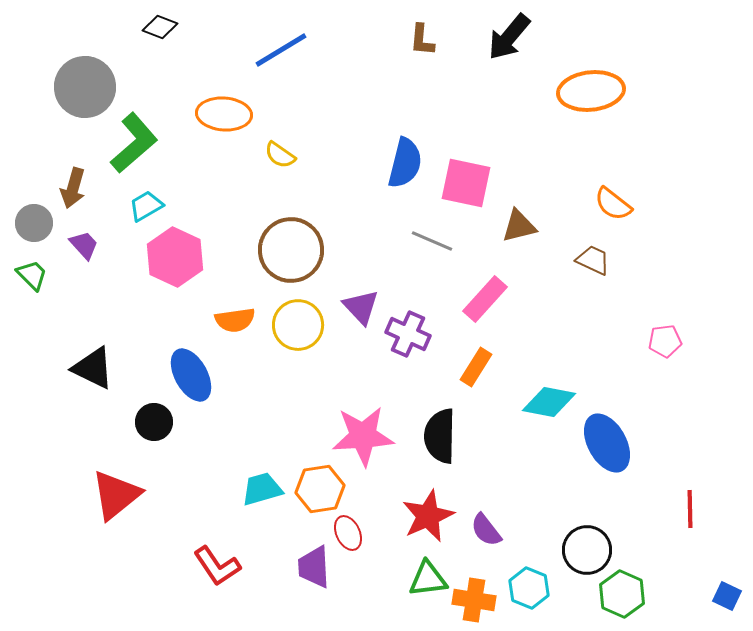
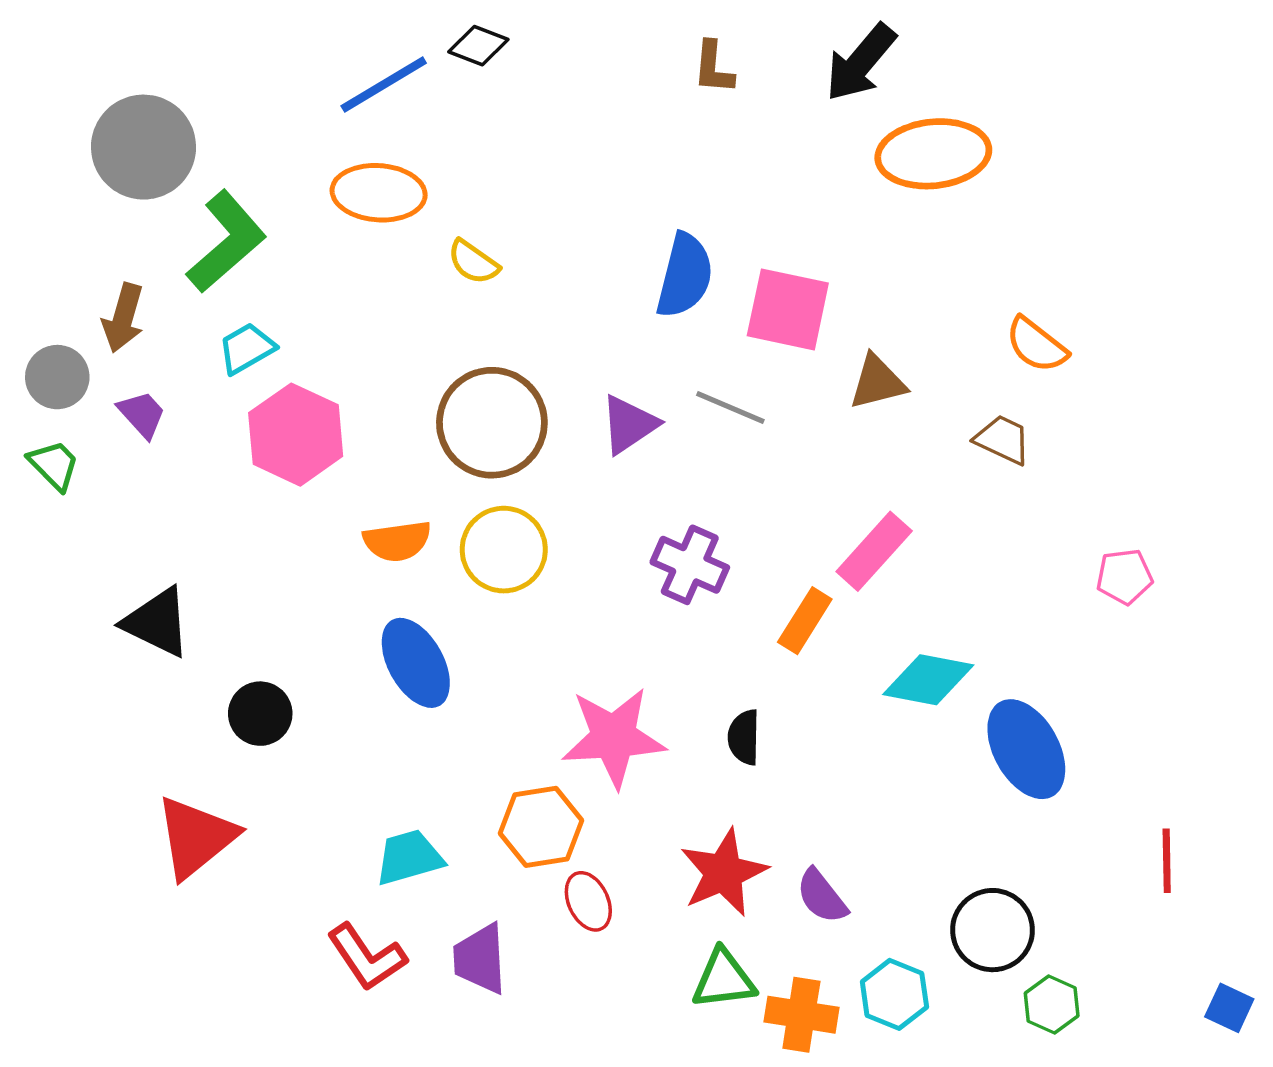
black diamond: (160, 27) -> (478, 46), moved
blue line: (281, 50) -> (384, 84), moved
orange ellipse: (591, 91) -> (933, 154), moved
pink rectangle: (485, 299) -> (874, 551), moved
purple triangle: (361, 307) -> (629, 424), moved, turned 39
blue ellipse: (191, 375) -> (416, 663), moved
black semicircle: (440, 436) -> (744, 737), size x0.6
cyan trapezoid: (262, 489) -> (409, 857), moved
purple trapezoid: (314, 567) -> (480, 959), moved
green hexagon: (622, 594) -> (1052, 1004), size x0.7

